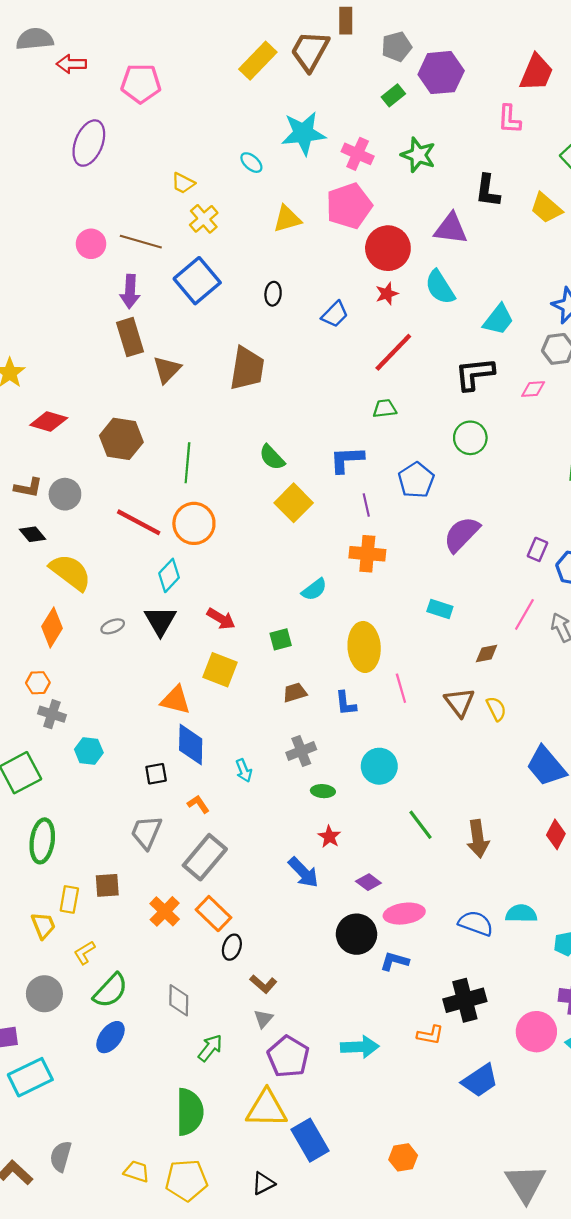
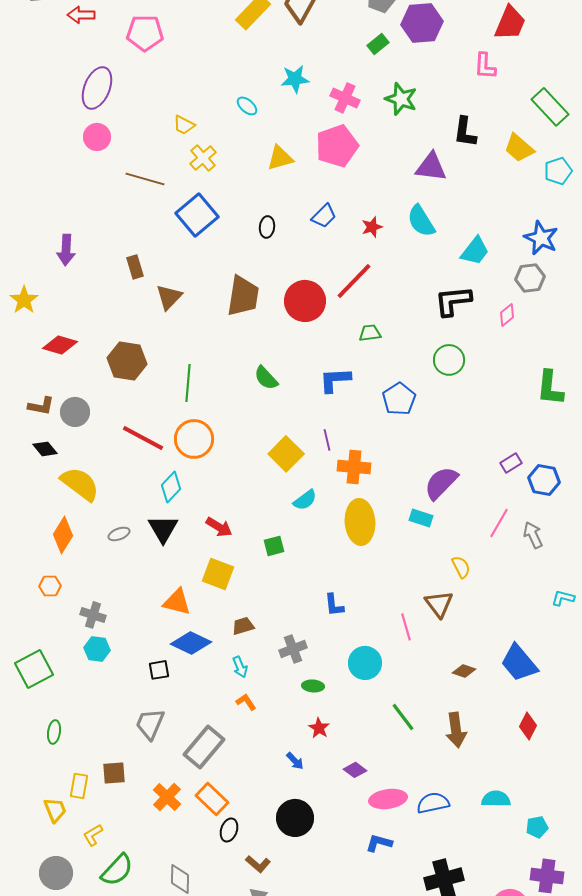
cyan star: (303, 133) -> (295, 79), size x0.7
pink circle: (91, 244) -> (97, 137), moved
red circle: (388, 248) -> (305, 301), moved
purple arrow: (130, 292) -> (66, 250), moved
blue trapezoid: (335, 314) -> (324, 216), moved
brown rectangle: (130, 337) -> (135, 267), size x0.7
red line: (393, 352) -> (354, 281), moved
pink diamond: (533, 389) -> (507, 315), turned -35
yellow square: (294, 503) -> (286, 454), moved
purple line: (366, 505) -> (327, 440), moved
purple semicircle: (462, 534) -> (441, 483), moved
purple rectangle: (537, 549) -> (511, 463), turned 35
yellow ellipse: (364, 647) -> (360, 522), moved
brown diamond: (487, 653) -> (464, 671), moved, turned 30
pink line: (401, 688) -> (406, 627), moved
brown trapezoid: (295, 692) -> (243, 626), moved
yellow semicircle: (496, 709) -> (461, 567), moved
gray cross: (52, 714) -> (93, 615), moved
blue diamond: (191, 744) -> (191, 643), turned -66
orange L-shape: (198, 804) -> (246, 702), moved
green ellipse: (42, 841) -> (54, 732), size x0.6
blue arrow: (303, 872) -> (295, 761), size x0.6
blue semicircle: (476, 923) -> (433, 803), moved, turned -32
black circle: (357, 934) -> (295, 818), moved

